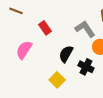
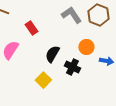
gray L-shape: (85, 29) -> (71, 15), moved

